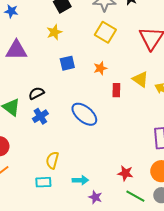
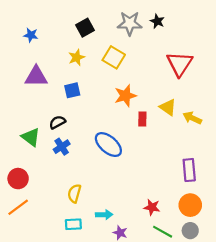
yellow square: (105, 32) -> (114, 57), moved
blue square: (67, 63) -> (72, 90), moved
orange star: (100, 68) -> (125, 96), size x1.5
cyan rectangle: (43, 182) -> (73, 224), moved

